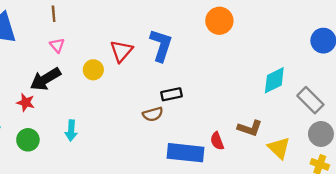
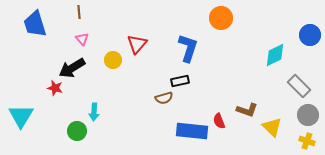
blue L-shape: (161, 45) -> (188, 48), moved
cyan diamond: (274, 80) -> (275, 55), moved
green circle: (28, 140) -> (77, 131), moved

